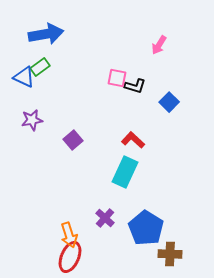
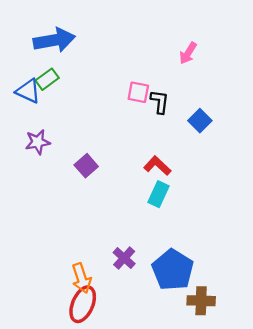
black L-shape: (135, 86) -> (160, 102), turned -100
cyan rectangle: (125, 172) -> (158, 194), moved, size x0.7

